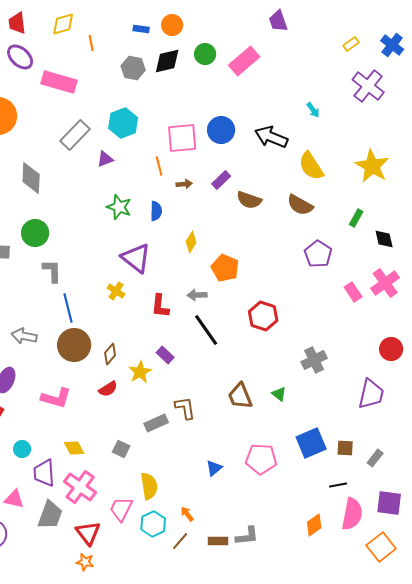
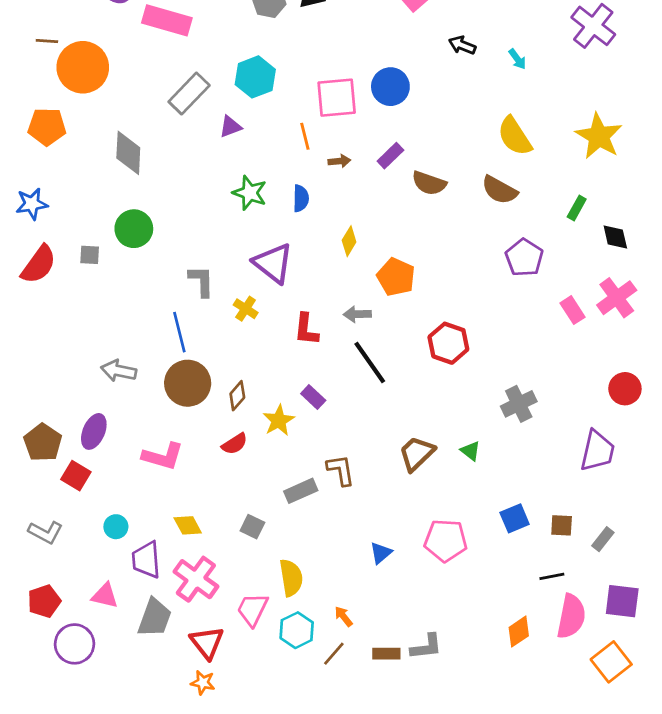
black arrow: (271, 137) -> (462, 45), moved, size x0.6
gray L-shape: (52, 271) -> (201, 281), moved
brown trapezoid: (240, 396) -> (417, 454), turned 68
blue square: (311, 443) -> (515, 518), size x0.7

